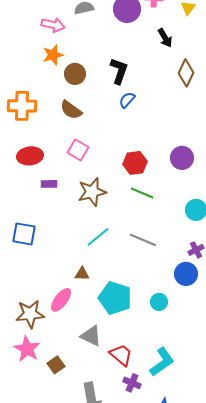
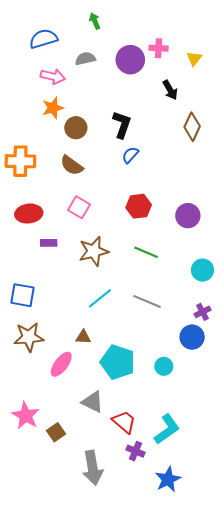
red hexagon: (135, 163) -> (139, 206), moved
brown star: (30, 314) -> (29, 337), moved

